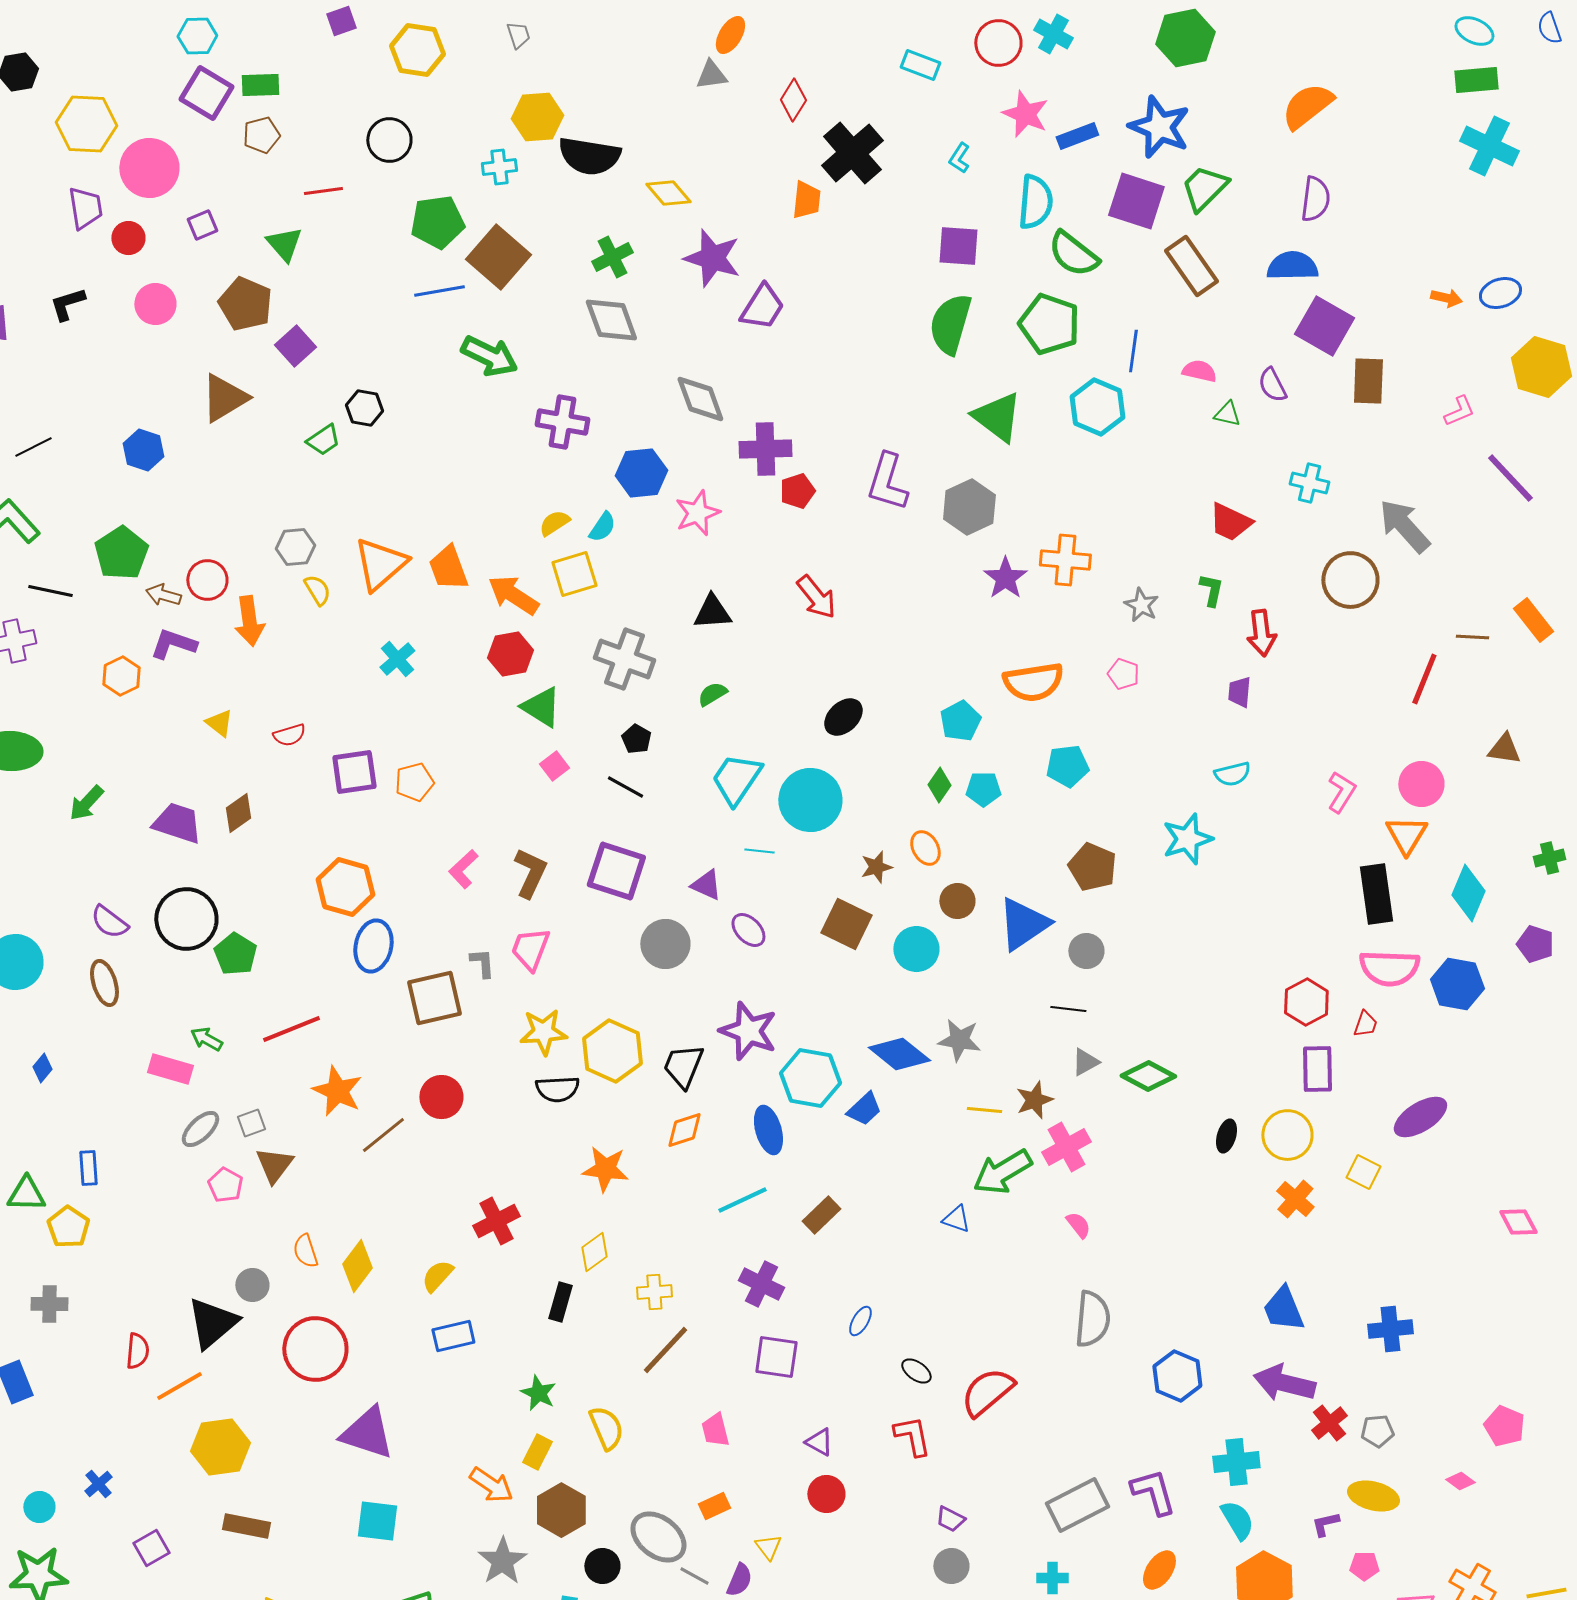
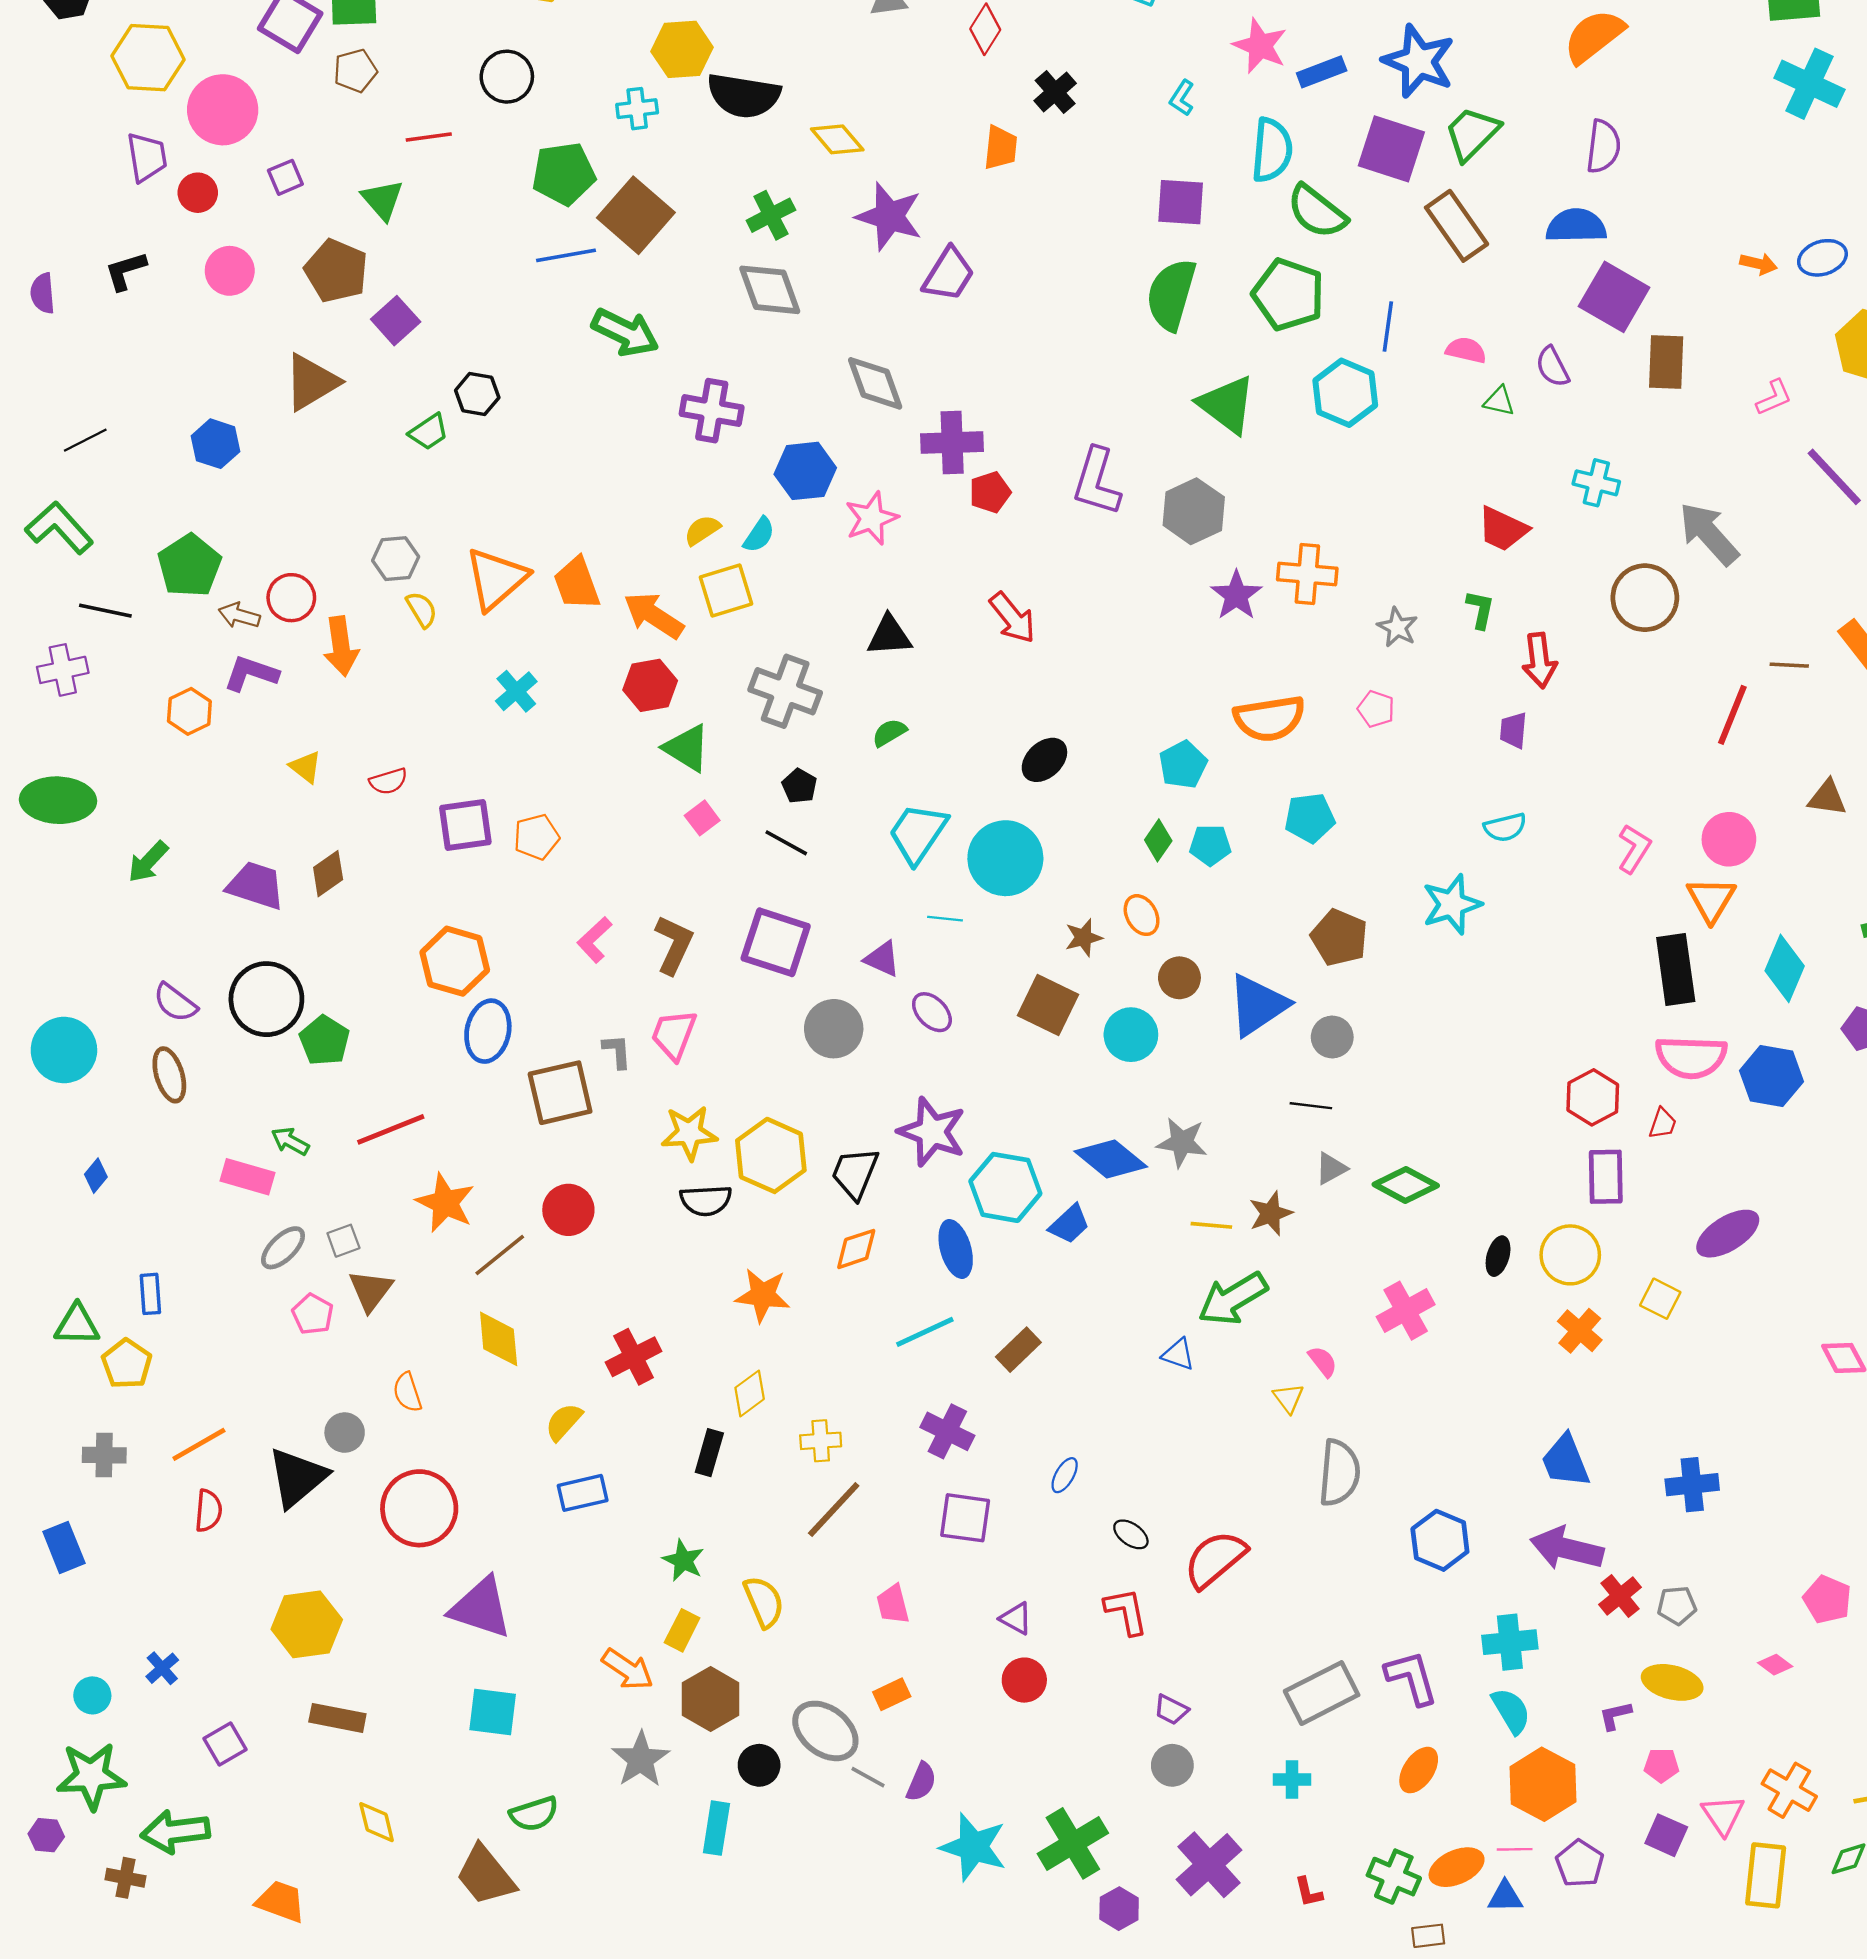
black cross: (852, 153) -> (1055, 92), size x0.6
pink cross: (1066, 1147) -> (1406, 1311), moved
yellow diamond: (357, 1266) -> (499, 1339), moved, turned -42
orange line: (179, 1386) -> (199, 1444), moved
yellow triangle: (768, 1547) -> (1288, 1398), moved

